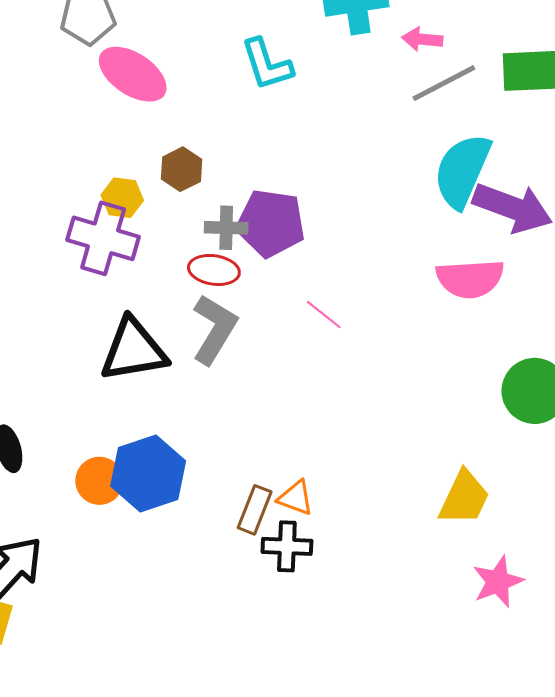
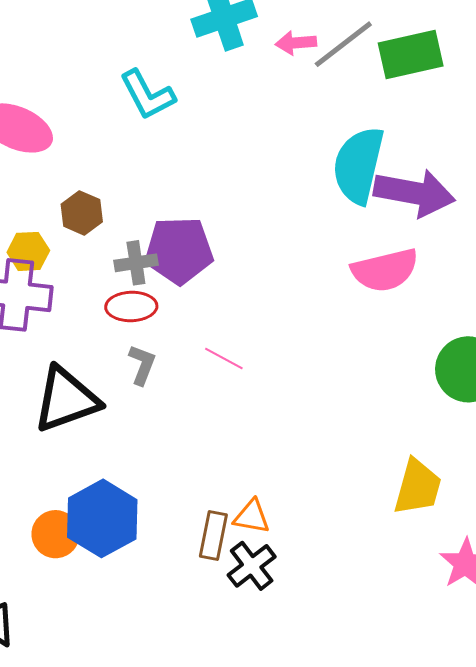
gray line: (444, 83) -> (343, 44), moved
pink line: (324, 315) -> (224, 359), moved
gray L-shape: (214, 329) -> (142, 365), size x0.6
black cross: (287, 546) -> (252, 566), turned -30

